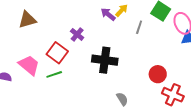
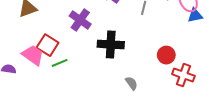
purple cross: (77, 34) -> (80, 20), size x1.5
red square: (57, 53) -> (48, 45), moved

